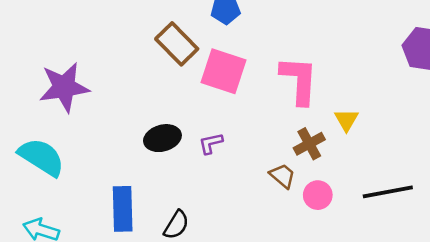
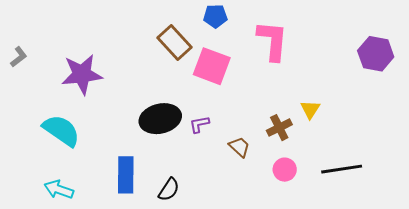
pink L-shape: (299, 80) -> (273, 41), moved
black ellipse: (162, 138) -> (160, 119), size x1.4
brown trapezoid: (282, 176) -> (239, 147), moved

